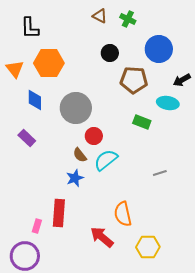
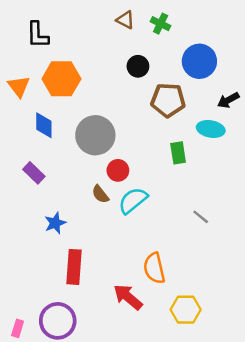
green rectangle: (142, 122) -> (178, 153), turned 60
gray line: (160, 173) -> (201, 217), turned 56
blue star: (75, 178) -> (55, 223), moved
pink rectangle: (37, 226) -> (18, 328), moved
purple circle: (25, 256) -> (58, 321), moved

